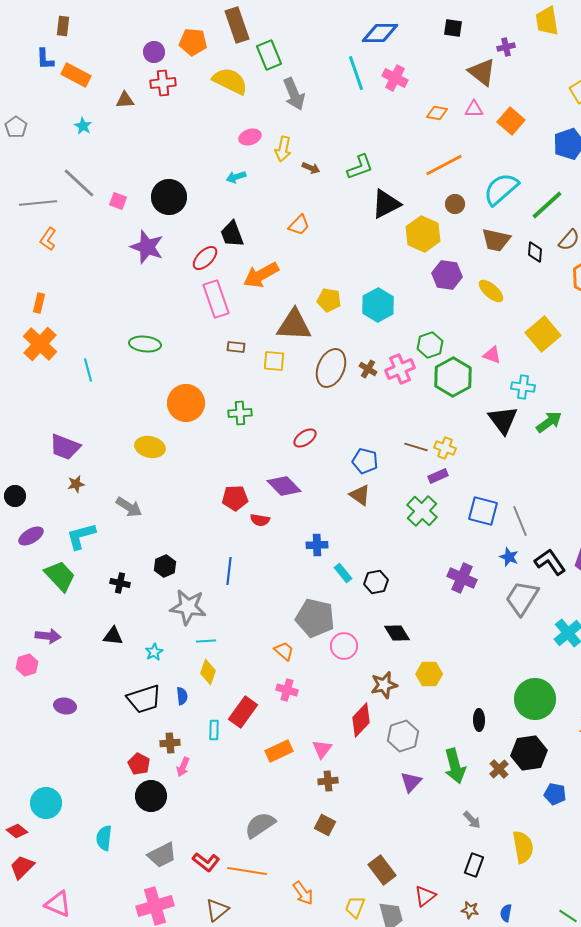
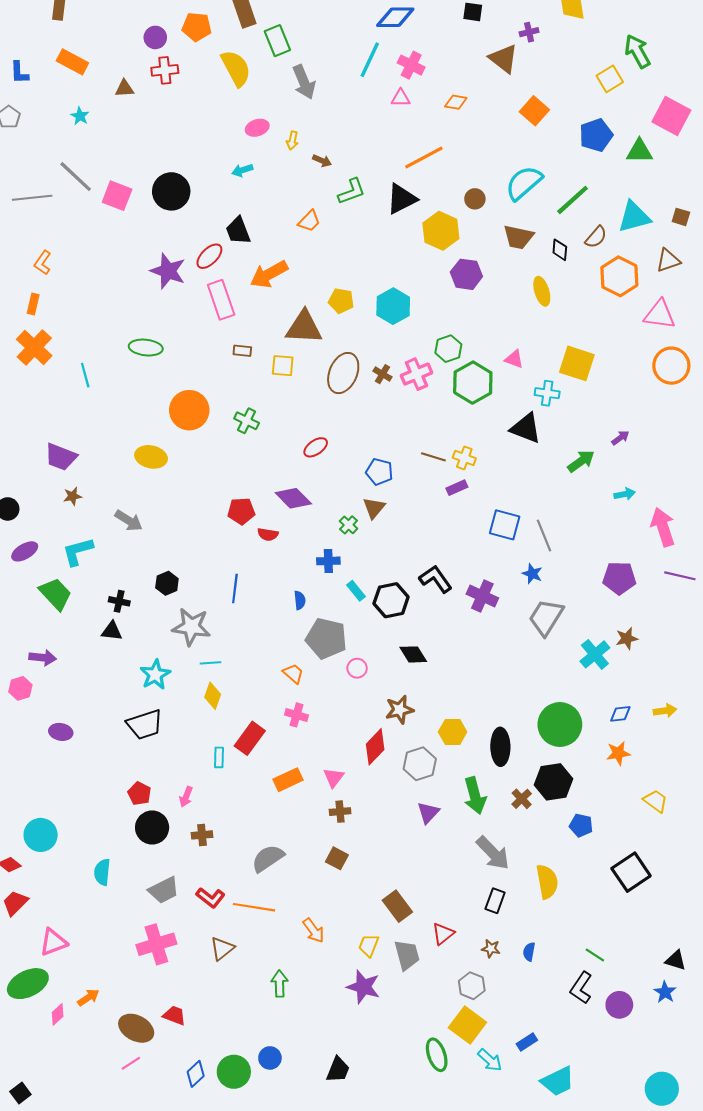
blue L-shape: (45, 59) -> (19, 72), moved
cyan line: (356, 73) -> (370, 60), turned 44
yellow semicircle: (230, 81) -> (236, 68), turned 36
pink triangle: (474, 109) -> (401, 98), moved
yellow arrow: (283, 149) -> (292, 140), size x0.7
orange line: (444, 165) -> (424, 157), moved
green L-shape: (360, 167) -> (352, 191), moved
pink square: (118, 201) -> (117, 196), size x1.6
orange L-shape: (48, 239) -> (43, 263), moved
purple star: (147, 247) -> (168, 271), moved
yellow ellipse: (491, 291) -> (542, 291), moved, turned 32
yellow square: (543, 334) -> (577, 363), moved, turned -32
green cross: (240, 413) -> (247, 421), turned 30
black triangle: (503, 420) -> (526, 428), turned -32
green arrow: (549, 422) -> (581, 461), moved
brown triangle: (360, 495) -> (374, 508), turned 35
green cross: (422, 511) -> (349, 525), moved, size x0.6
black L-shape: (550, 562) -> (436, 579), moved
black hexagon: (376, 582) -> (391, 600), size x1.4
black triangle: (113, 636) -> (112, 631), moved
pink circle: (344, 646) -> (357, 668), size x0.7
cyan star: (154, 652) -> (155, 675), size x1.6
yellow hexagon: (429, 674) -> (453, 732), moved
blue semicircle: (182, 696) -> (300, 600), moved
black ellipse: (479, 720) -> (500, 747), size x1.6
brown cross: (170, 743) -> (202, 835), moved
gray arrow: (472, 820) -> (493, 853), size x1.8
pink triangle: (58, 904) -> (53, 942), turned -44

